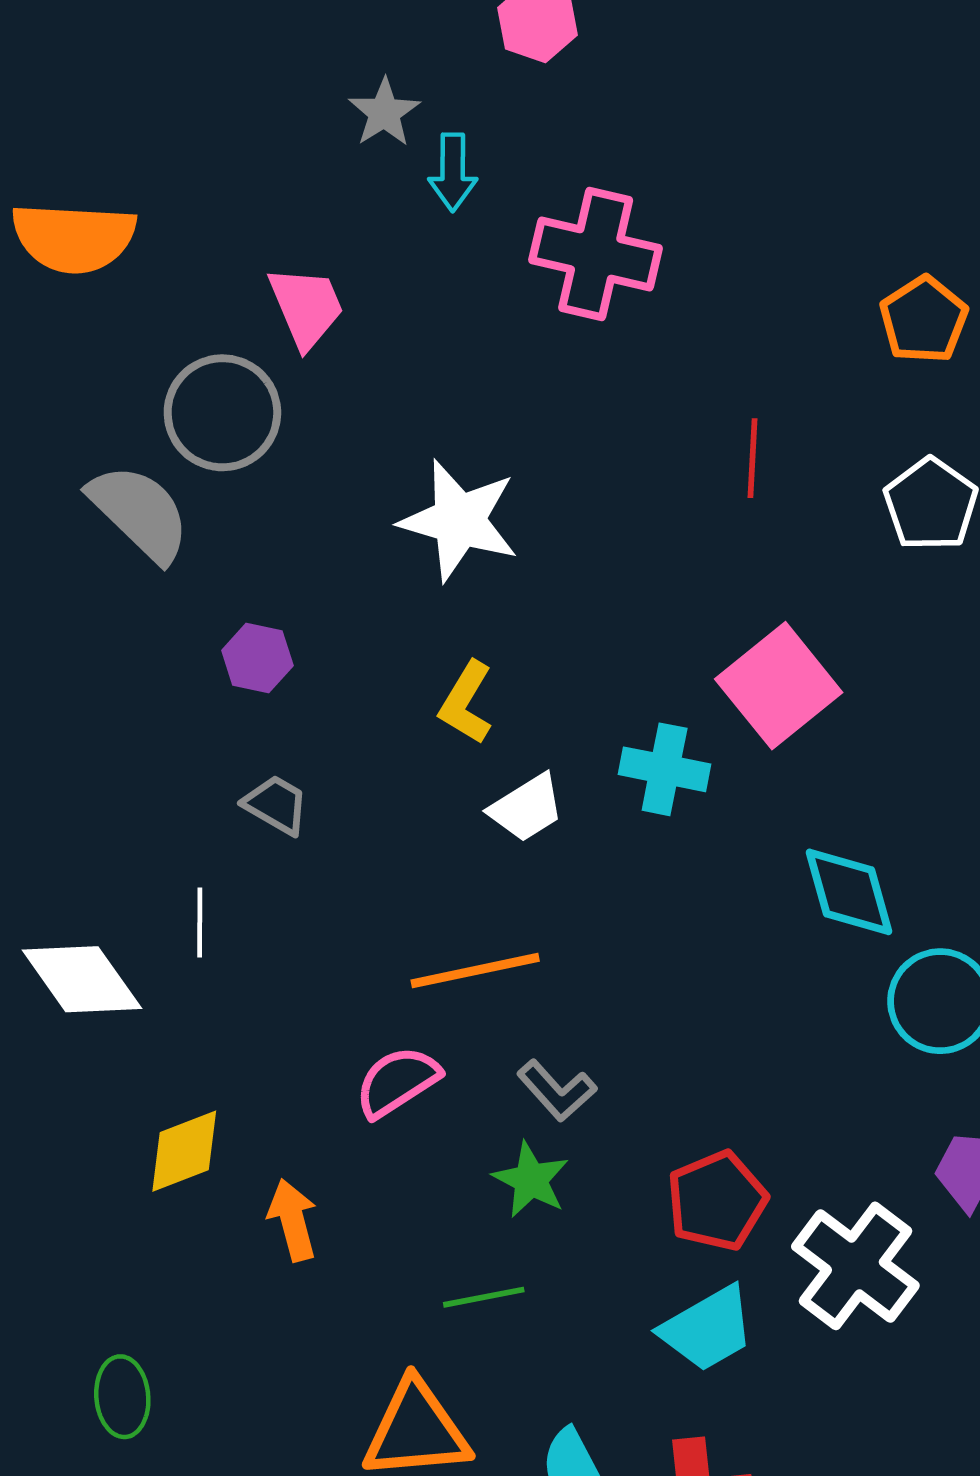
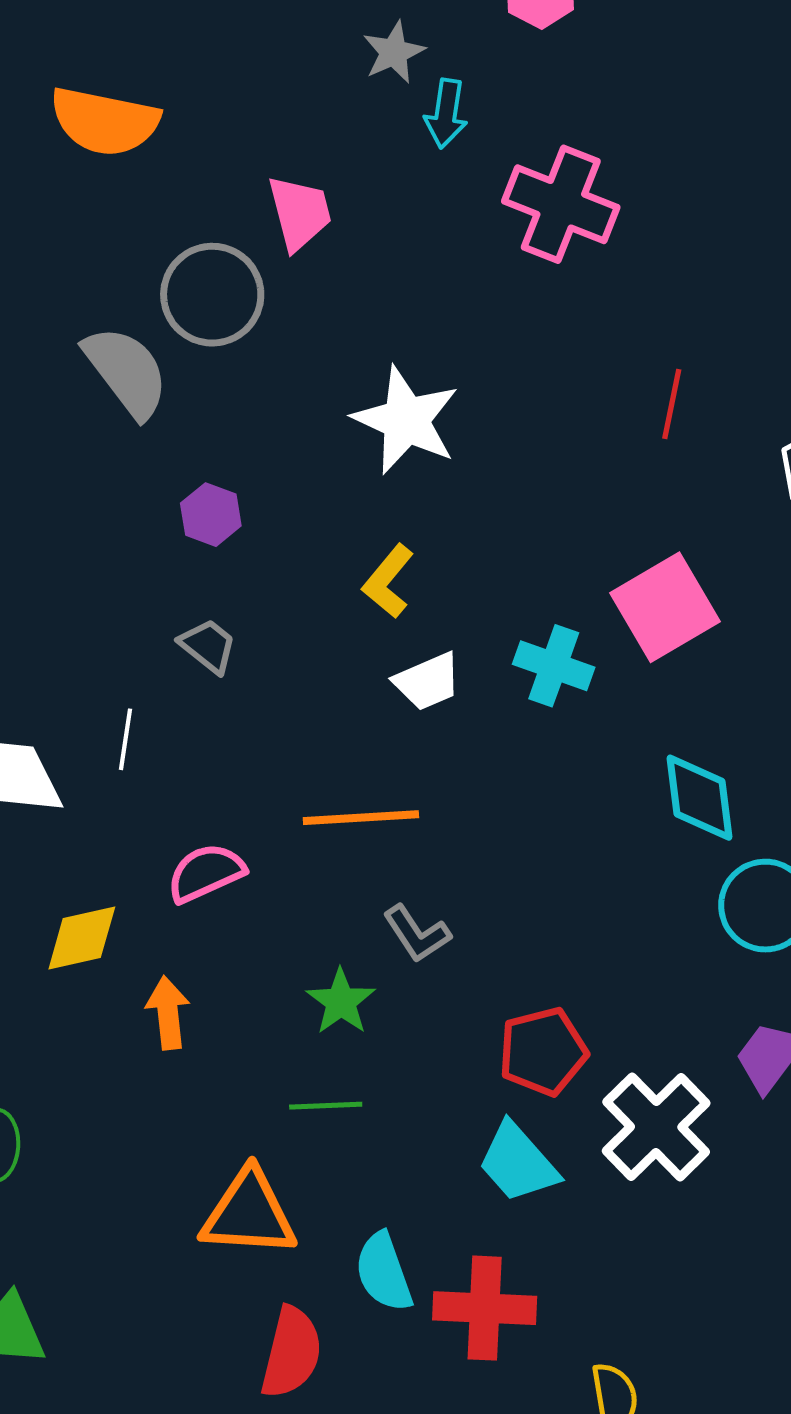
pink semicircle: (397, 1082) -> (206, 873), moved
green star: (531, 1180) -> (341, 1002), moved
cyan trapezoid: (708, 1329) -> (518, 1163), turned 70

